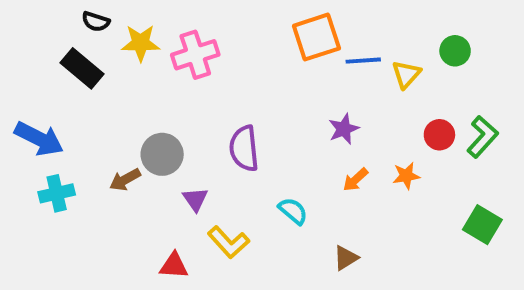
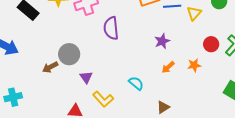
purple semicircle: (244, 148) -> (111, 28), moved
cyan cross: (57, 193) -> (13, 97), moved

